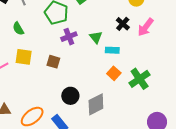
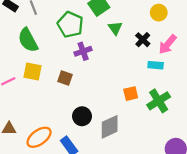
green semicircle: (18, 29) -> (28, 40), size x1.6
green triangle: (96, 37) -> (115, 28), moved
cyan rectangle: (112, 50) -> (156, 65), moved
orange square: (114, 73) -> (131, 94), turned 32

